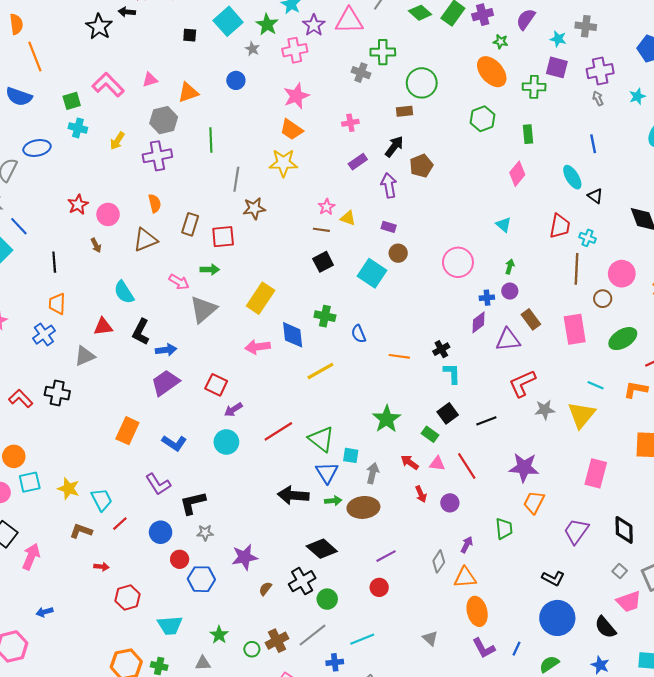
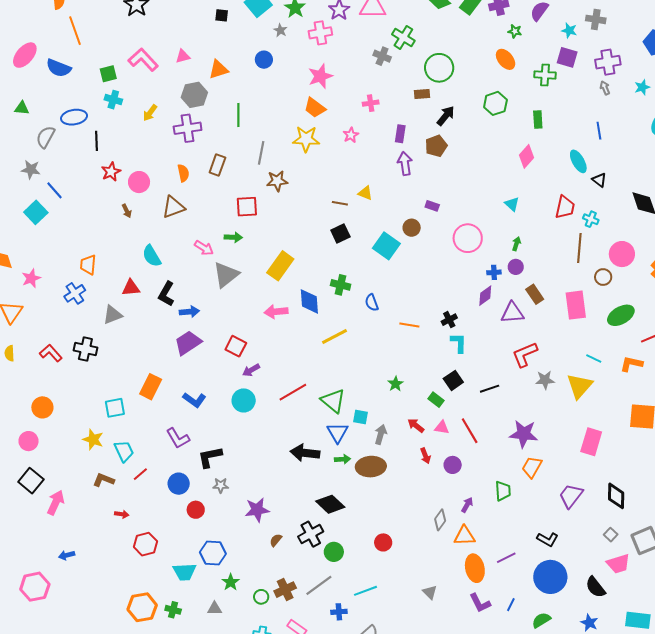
green cross: (383, 52) -> (403, 37), turned 30
orange ellipse: (492, 72) -> (506, 59), size x0.7
black arrow: (394, 147) -> (446, 116), moved
purple rectangle: (358, 162) -> (400, 134), moved, turned -48
pink star: (327, 207) -> (351, 135), moved
brown rectangle: (190, 224) -> (217, 165), moved
purple rectangle: (389, 227) -> (432, 206), moved
black line: (54, 262) -> (96, 141), moved
green star: (387, 419) -> (396, 384), size x0.6
cyan square: (30, 482) -> (115, 408), moved
purple line: (386, 556) -> (506, 558), moved
blue hexagon: (201, 579) -> (213, 553), moved

